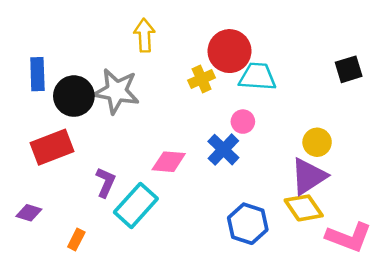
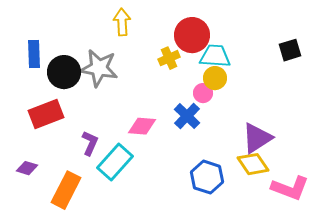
yellow circle: (317, 142) -> (215, 78), moved
orange rectangle: (76, 240) -> (66, 190), size x2.0

